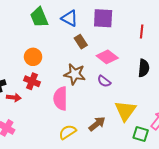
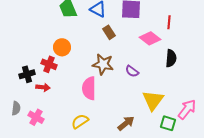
pink diamond: (107, 57) -> (150, 38), moved
red cross: (32, 81) -> (49, 64), moved
brown arrow: (97, 124) -> (126, 123), moved
yellow semicircle: (68, 132) -> (80, 121), moved

